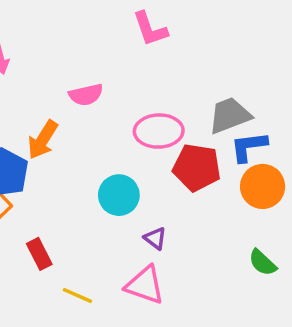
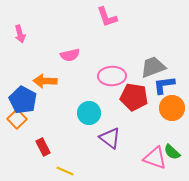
orange arrow: (43, 140) -> (45, 81), turned 60
purple triangle: (155, 238) -> (110, 138), size x1.6
pink triangle: (145, 285) -> (155, 158), moved

